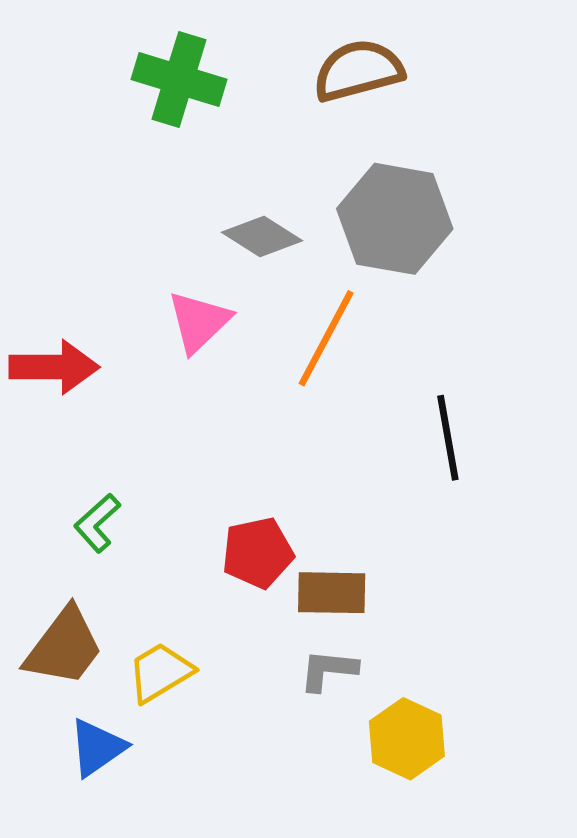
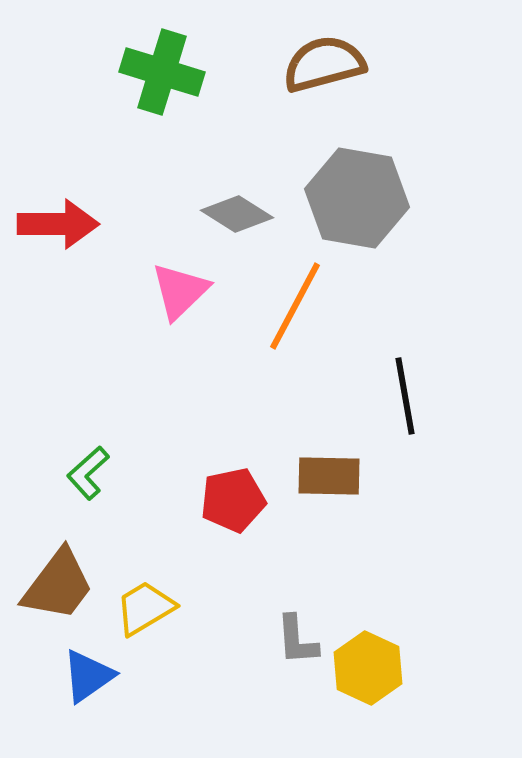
red arrow: (54, 367) -> (58, 224), moved
brown rectangle: (332, 593) -> (329, 476), moved
gray L-shape: (328, 670) -> (297, 640), moved, turned -100

